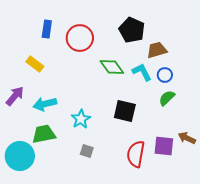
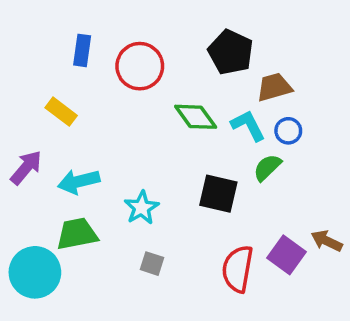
green semicircle: (167, 98) -> (267, 167), moved
purple square: (164, 146) -> (287, 255), turned 30

